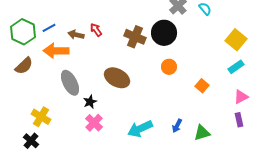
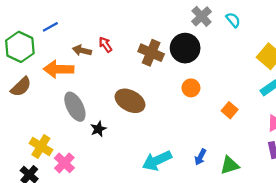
blue line: (49, 28) -> (50, 27), moved
pink cross: (94, 123) -> (64, 163), moved

